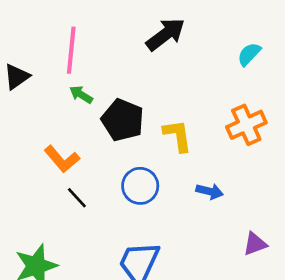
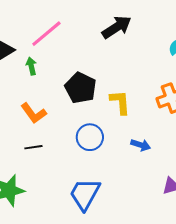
pink line: (71, 50) -> (46, 34), turned 40
green arrow: (81, 95) -> (31, 66), moved, turned 42
black line: (77, 198) -> (33, 147), moved, turned -60

